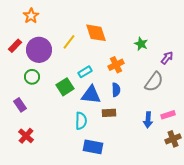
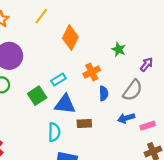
orange diamond: (96, 33) -> (70, 38), turned 45
yellow line: (69, 42) -> (41, 16), moved
blue semicircle: (116, 90) -> (104, 93), moved
blue arrow: (148, 120) -> (126, 118), moved, turned 70

